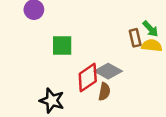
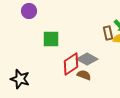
brown semicircle: (104, 92) -> (84, 75), turned -80
black star: (52, 101) -> (20, 79), moved

